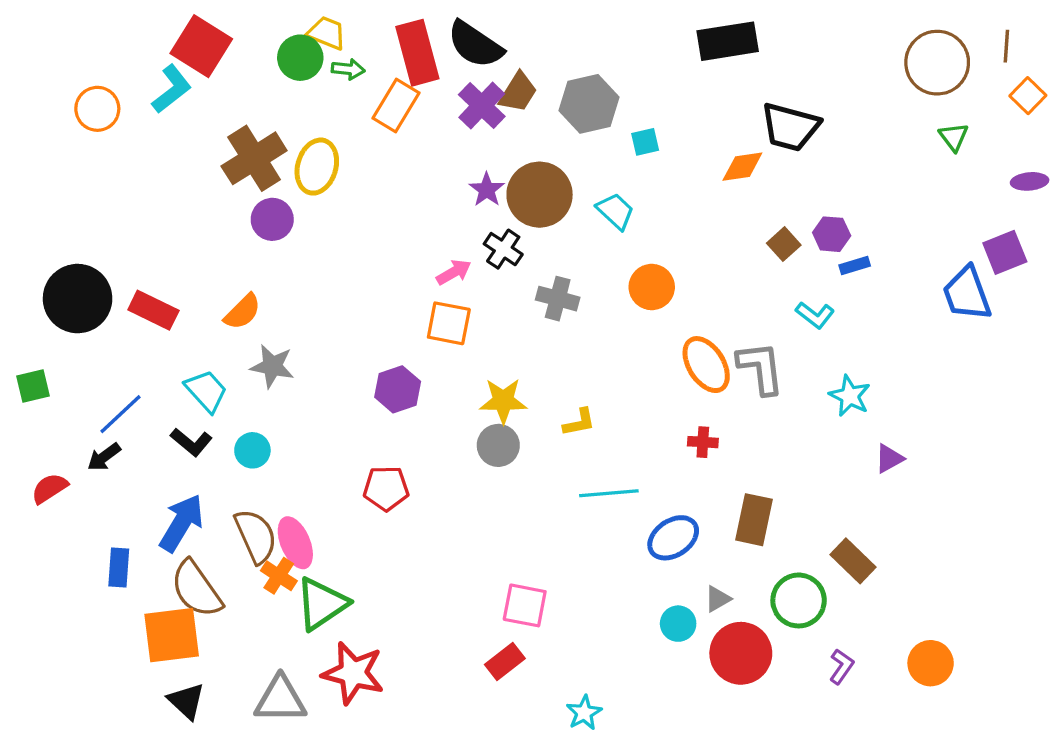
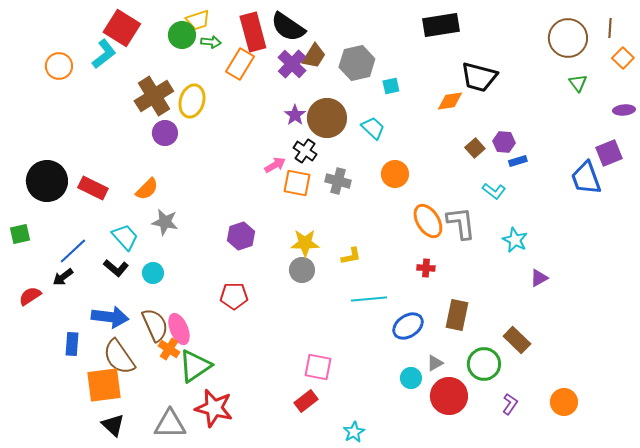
yellow trapezoid: (327, 33) -> (198, 20), turned 140
orange square: (449, 323) -> (297, 183), moved
blue arrow: (181, 523) -> (110, 317), turned 66

